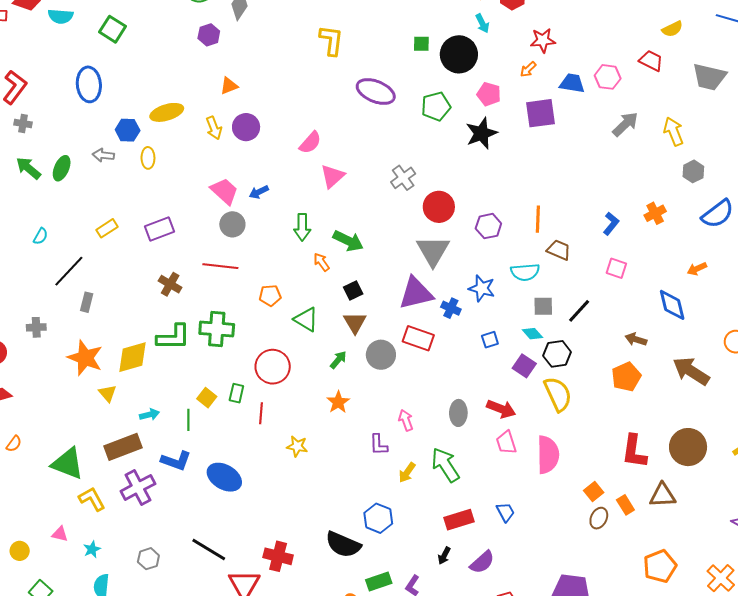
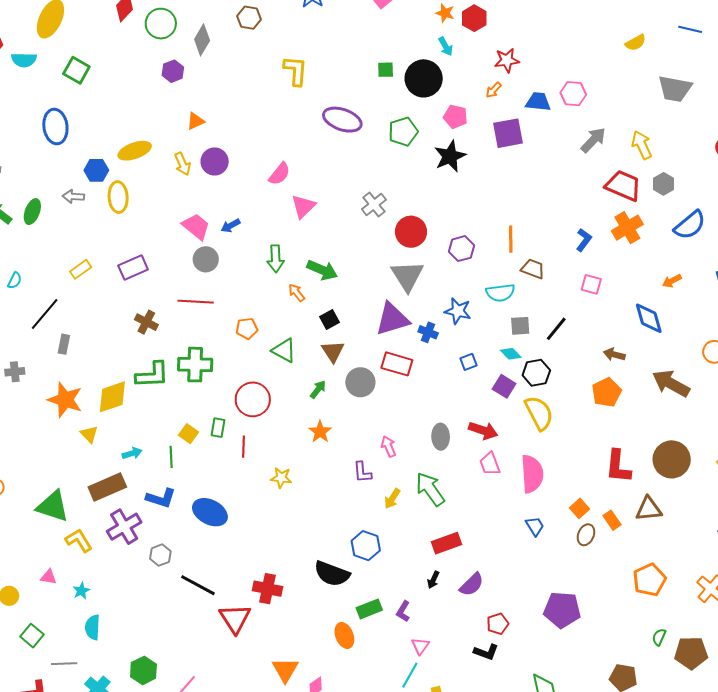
red trapezoid: (651, 61) -> (623, 186), moved, size x1.5
yellow ellipse: (148, 158) -> (118, 197), size x1.4
orange cross: (655, 213) -> (627, 228), size x1.4
blue trapezoid: (505, 512) -> (535, 526), moved
gray hexagon: (148, 559) -> (160, 555), moved

